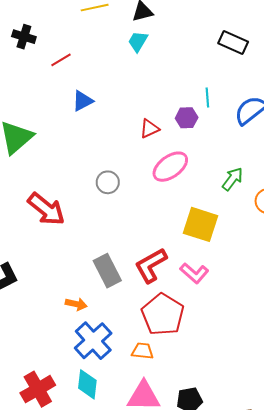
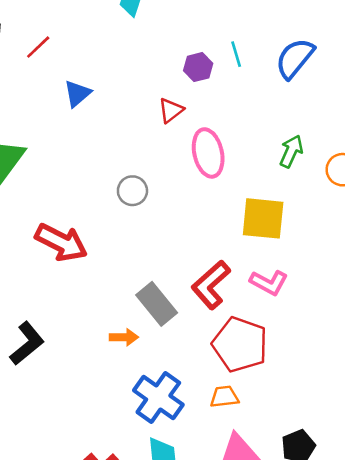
purple hexagon: (187, 118) -> (198, 67), moved
pink ellipse: (170, 167) -> (208, 153), turned -54
orange arrow: (76, 304) -> (124, 337), moved

